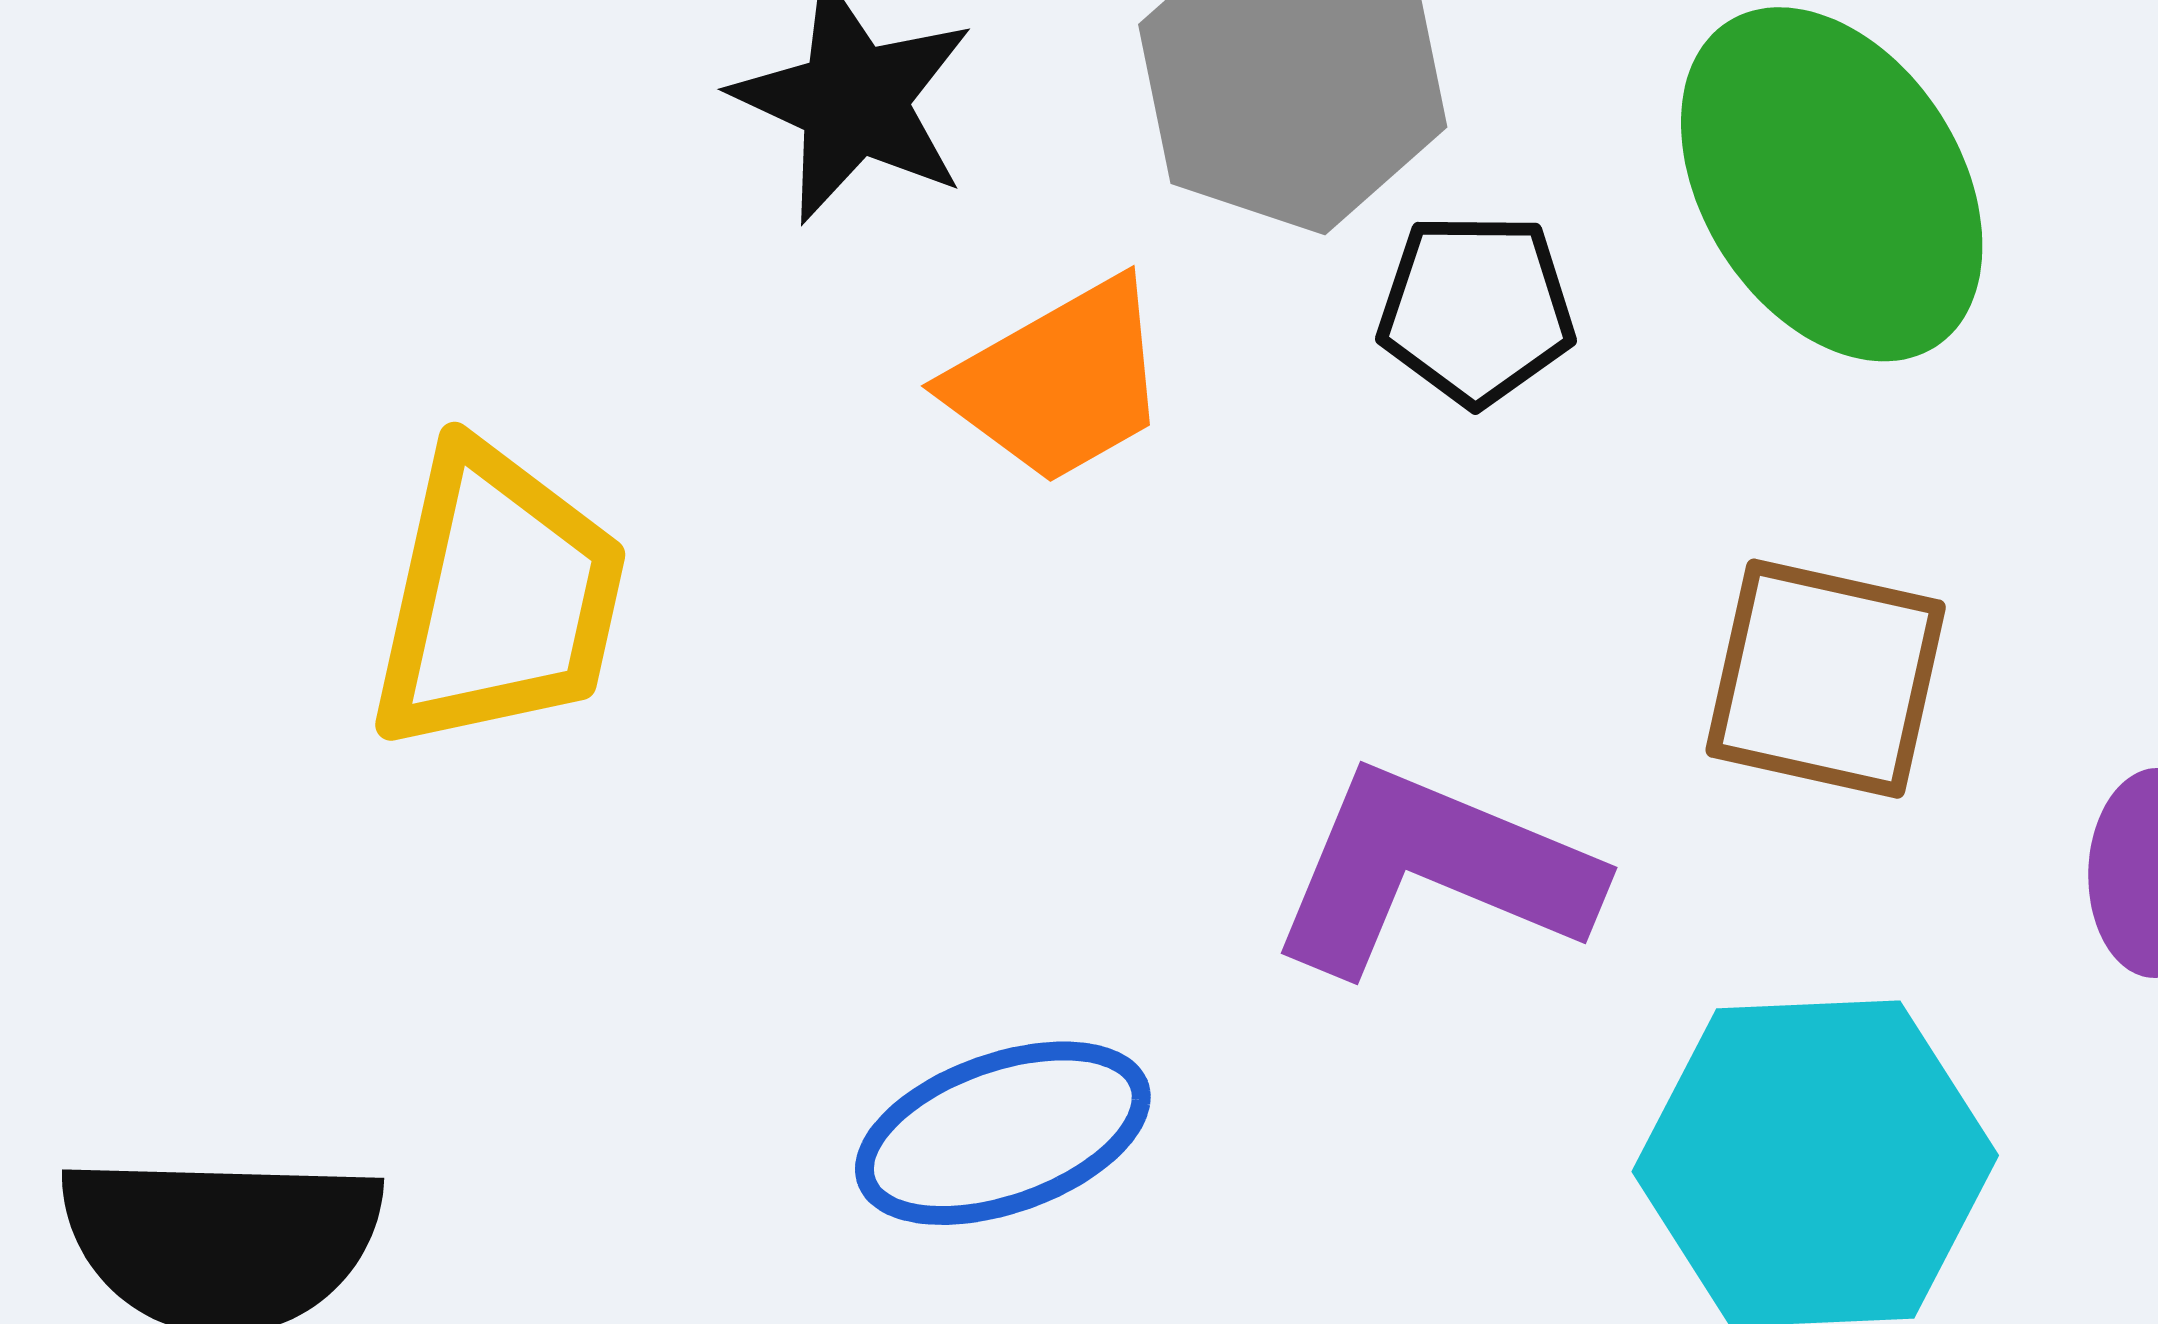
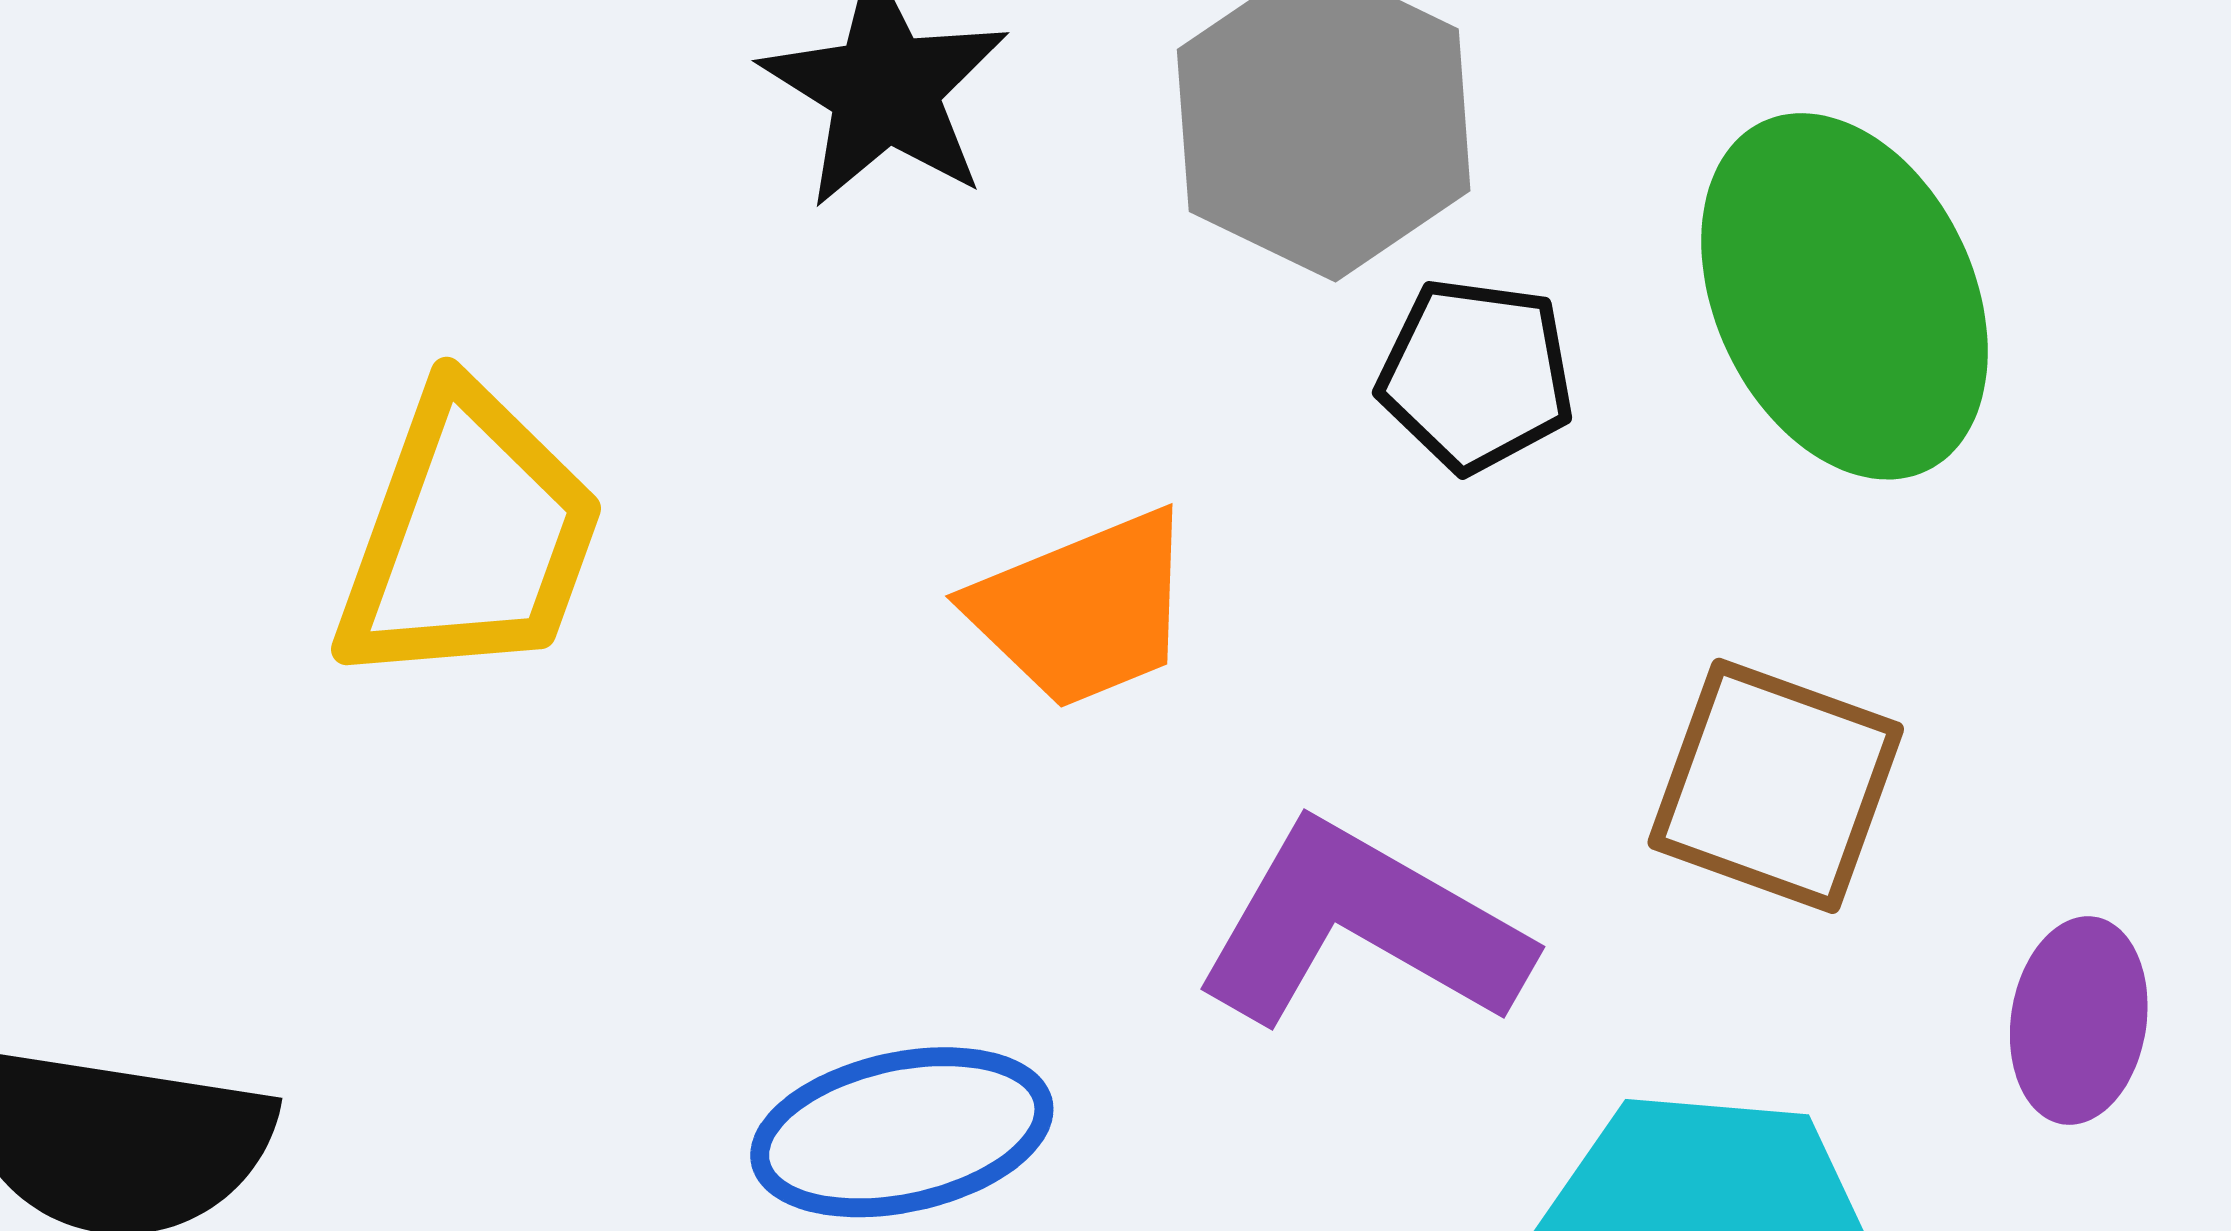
orange trapezoid: (1059, 382) -> (1083, 609), moved

